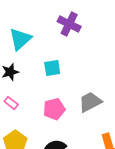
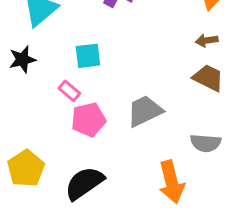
pink rectangle: (11, 103) -> (69, 91), moved

